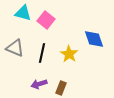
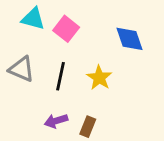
blue diamond: (94, 39) -> (129, 39), moved

